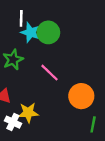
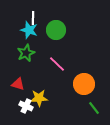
cyan star: (31, 32) -> (29, 30), moved
green line: (93, 124) -> (94, 108), turned -48

